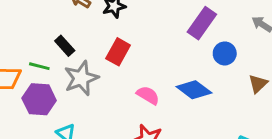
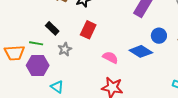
blue circle: (225, 53) -> (159, 36), moved
gray star: (81, 78) -> (65, 49), size x0.6

